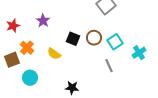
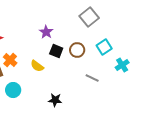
purple star: (43, 21) -> (46, 32), moved
cyan square: (115, 42) -> (104, 47), moved
gray line: (109, 66) -> (92, 78), turned -40

